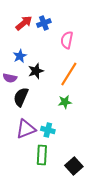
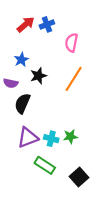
green star: (65, 102) -> (70, 137), moved
green rectangle: (42, 155) -> (45, 165), turned -60

